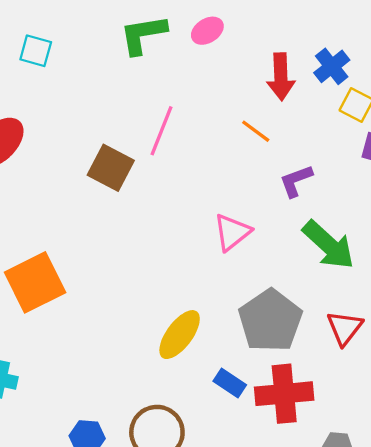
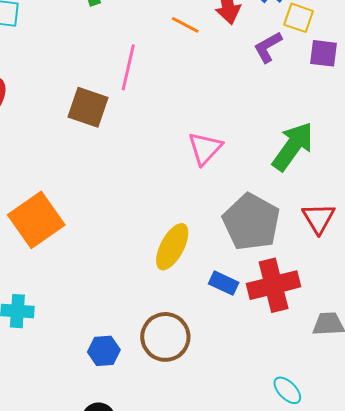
orange line: (256, 131) -> (185, 25), moved
purple L-shape: (296, 181) -> (268, 47), moved
green arrow: (329, 245) -> (293, 146), turned -88

